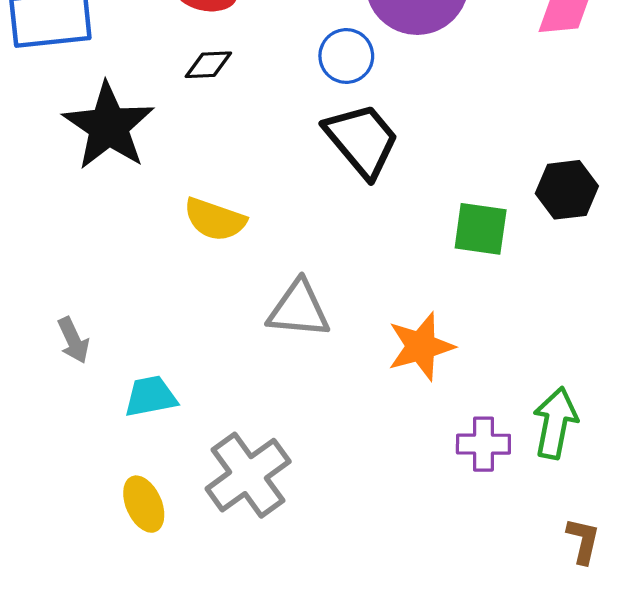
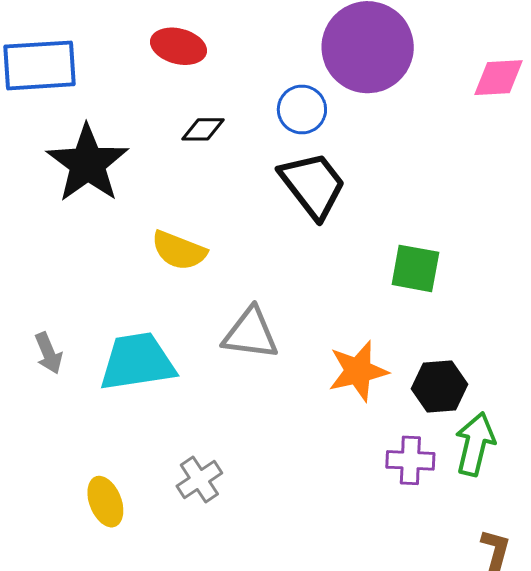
black diamond: (208, 65) -> (203, 129), moved
black hexagon: (567, 190) -> (439, 387), moved
cyan trapezoid: (151, 396) -> (137, 362), moved, size x1.6
gray cross: (248, 475) -> (199, 480), size x0.6

